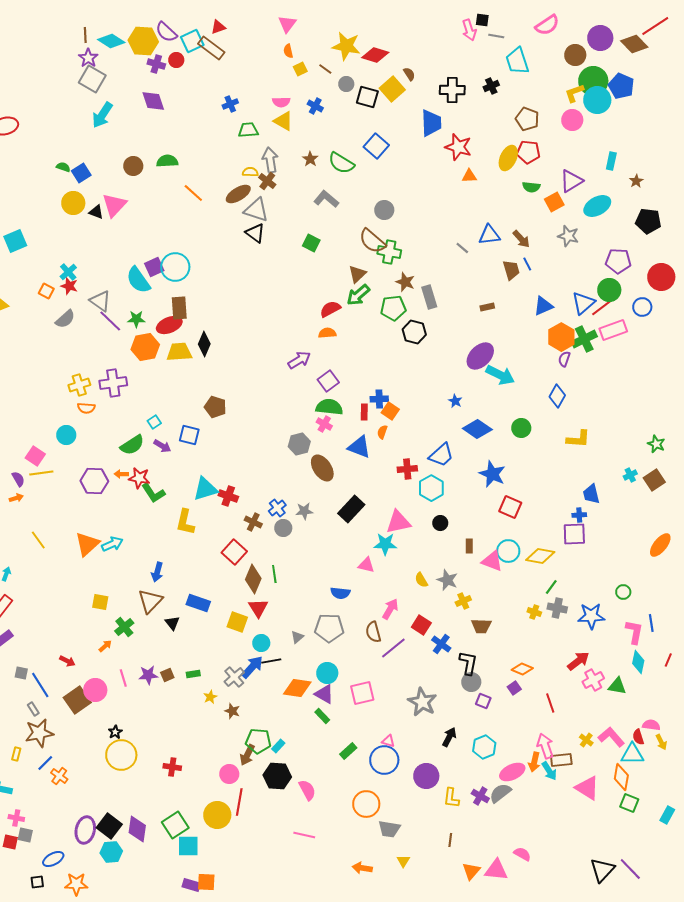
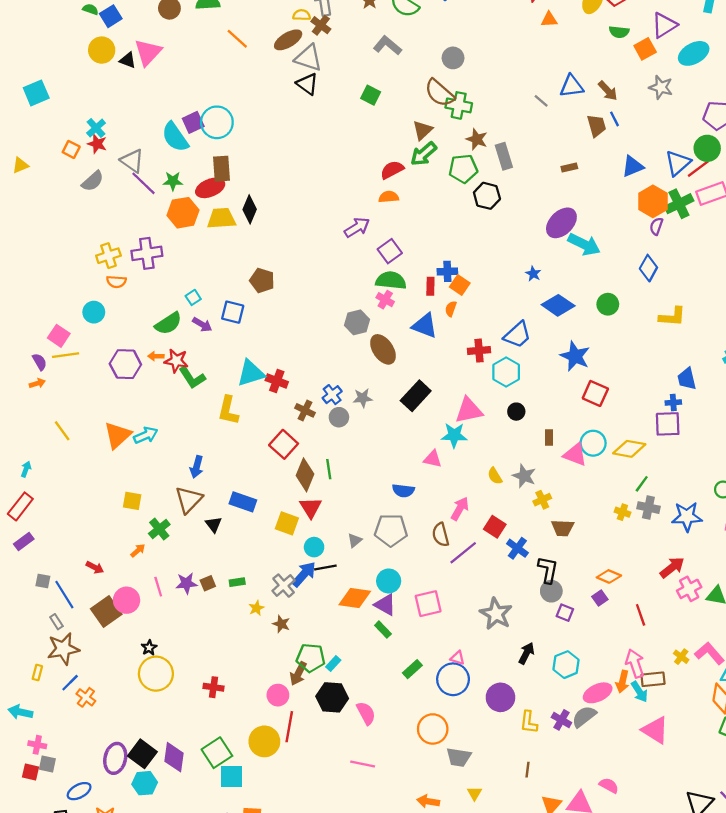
pink triangle: (587, 788) -> (655, 730), moved

